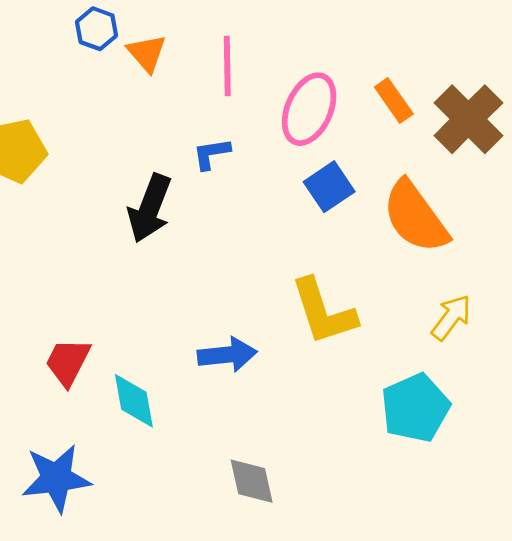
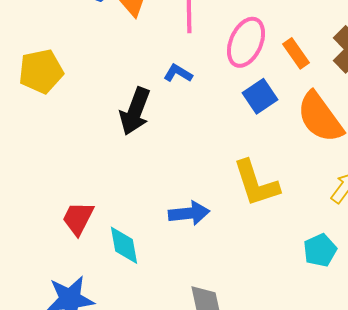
orange rectangle: (394, 101) -> (296, 53), moved
blue L-shape: (211, 154) -> (178, 73), turned 40
cyan pentagon: (415, 408) -> (320, 250), size x0.7

